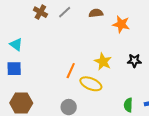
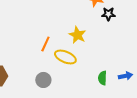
black star: (134, 61) -> (108, 14), moved

